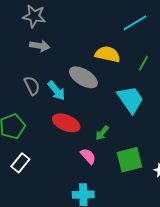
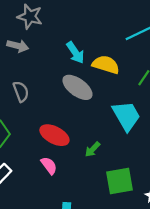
gray arrow: (40, 46) -> (18, 46), moved
cyan arrow: (56, 91) -> (75, 53), moved
pink semicircle: (88, 156) -> (49, 166), moved

